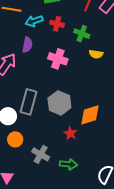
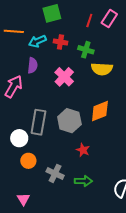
yellow semicircle: (96, 54) -> (102, 69), size x1.5
pink cross: (58, 59) -> (64, 77), turned 30
orange diamond: (90, 115) -> (100, 111), moved

